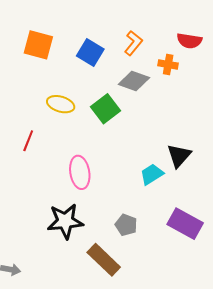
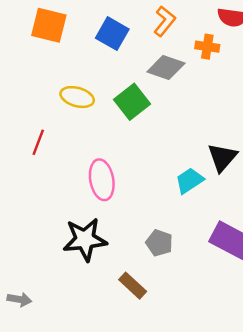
brown rectangle: (104, 260) -> (133, 286), size x0.7

